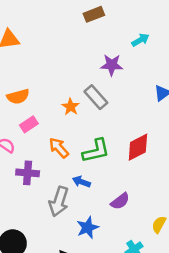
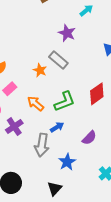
purple star: (112, 65) -> (67, 33), turned 30
purple cross: (28, 173) -> (14, 127), turned -30
blue arrow: (81, 182) -> (57, 127), turned 136

